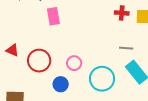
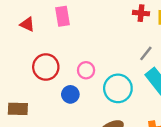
gray line: (126, 48) -> (146, 53), turned -56
red triangle: (12, 50) -> (27, 24), moved

